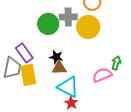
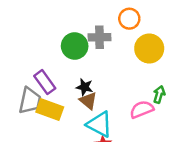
yellow circle: (88, 27) -> (149, 48), moved
brown triangle: (59, 68) -> (88, 101), turned 42
yellow rectangle: (28, 75) -> (50, 109), turned -60

